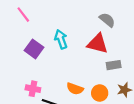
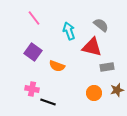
pink line: (23, 15) -> (34, 18), moved
cyan arrow: (61, 39) -> (69, 31), moved
orange semicircle: (75, 89) -> (57, 66), moved

